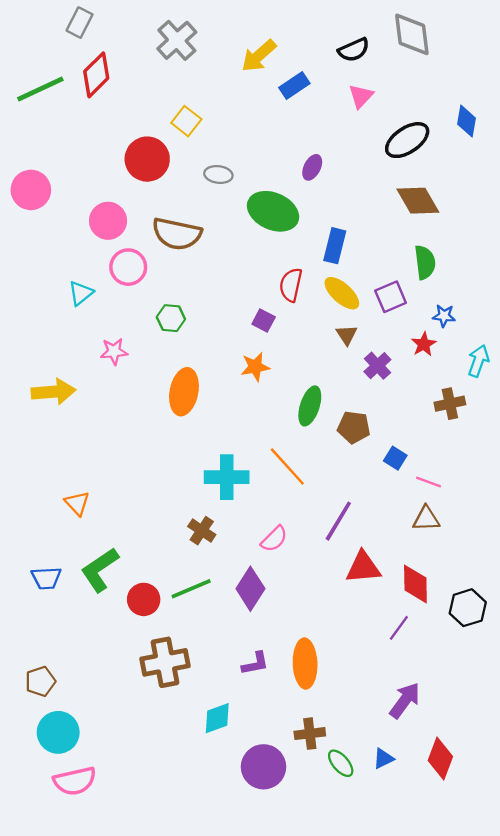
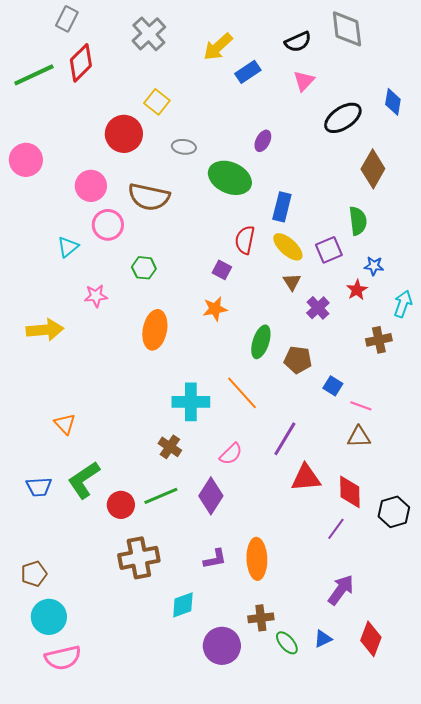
brown diamond: (418, 201) -> (373, 169), moved, turned 60

